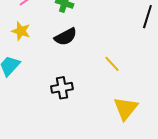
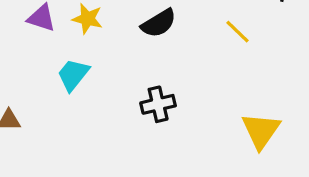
yellow line: (112, 64) -> (237, 32), moved

